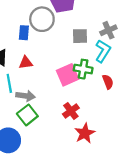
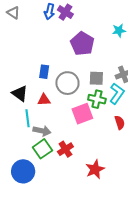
gray circle: (42, 19) -> (67, 83), moved
green cross: (83, 69) -> (97, 99), moved
red cross: (71, 111) -> (65, 149), moved

